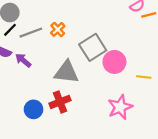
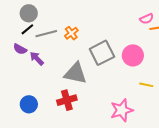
pink circle: (114, 62) -> (133, 55), moved
blue circle: (33, 109) -> (29, 104), moved

